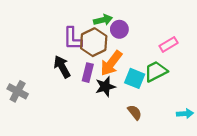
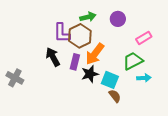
purple circle: (119, 29) -> (118, 19), moved
cyan square: (135, 78) -> (110, 80), moved
cyan arrow: (185, 114) -> (144, 78), moved

